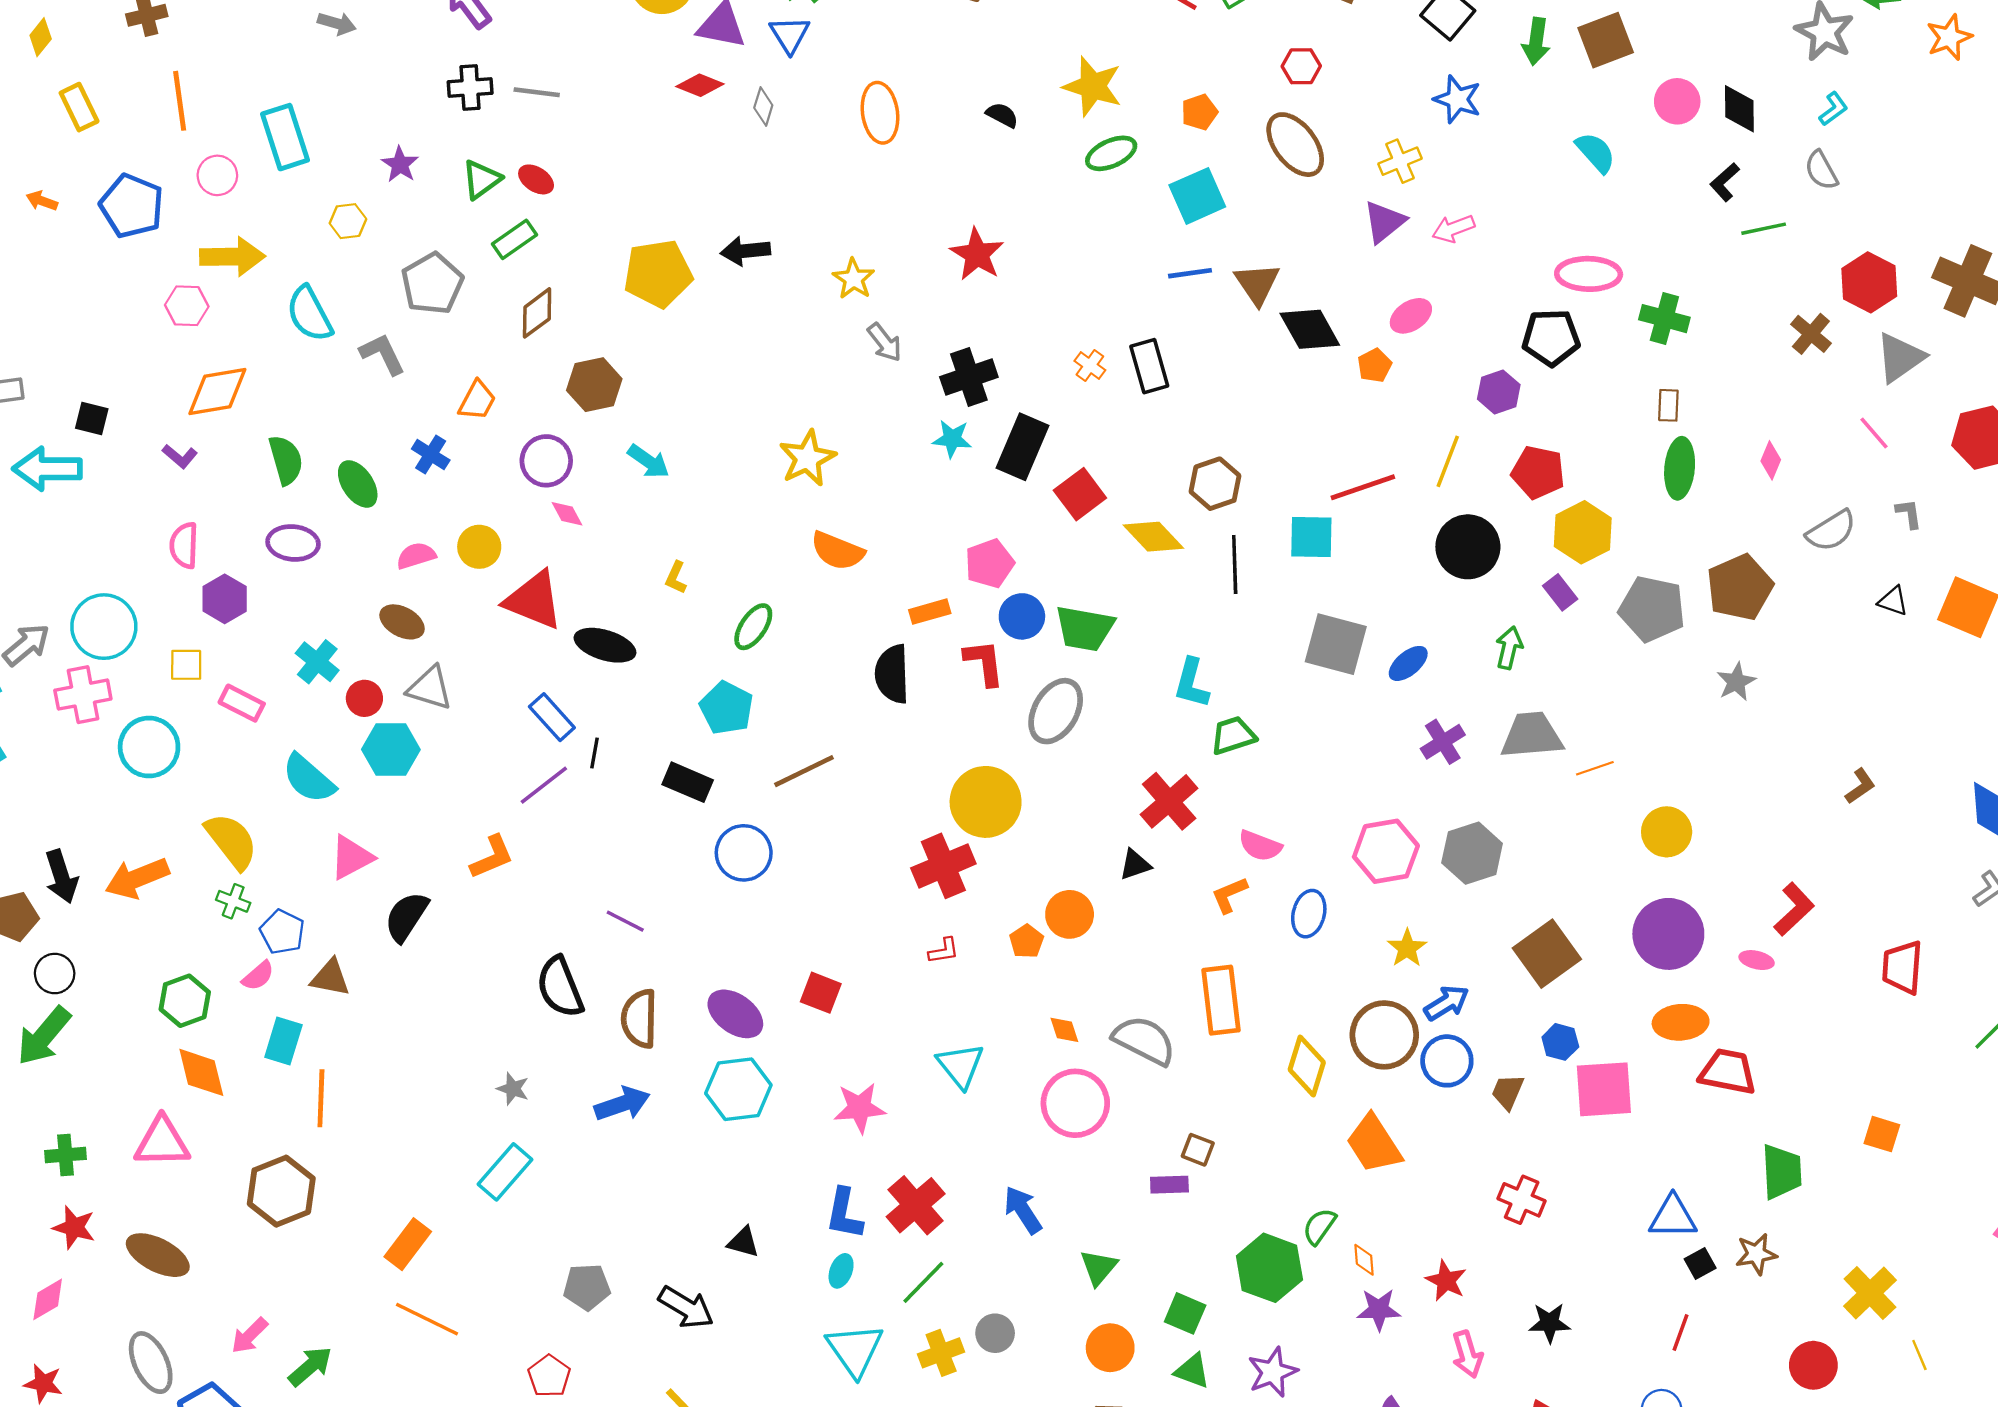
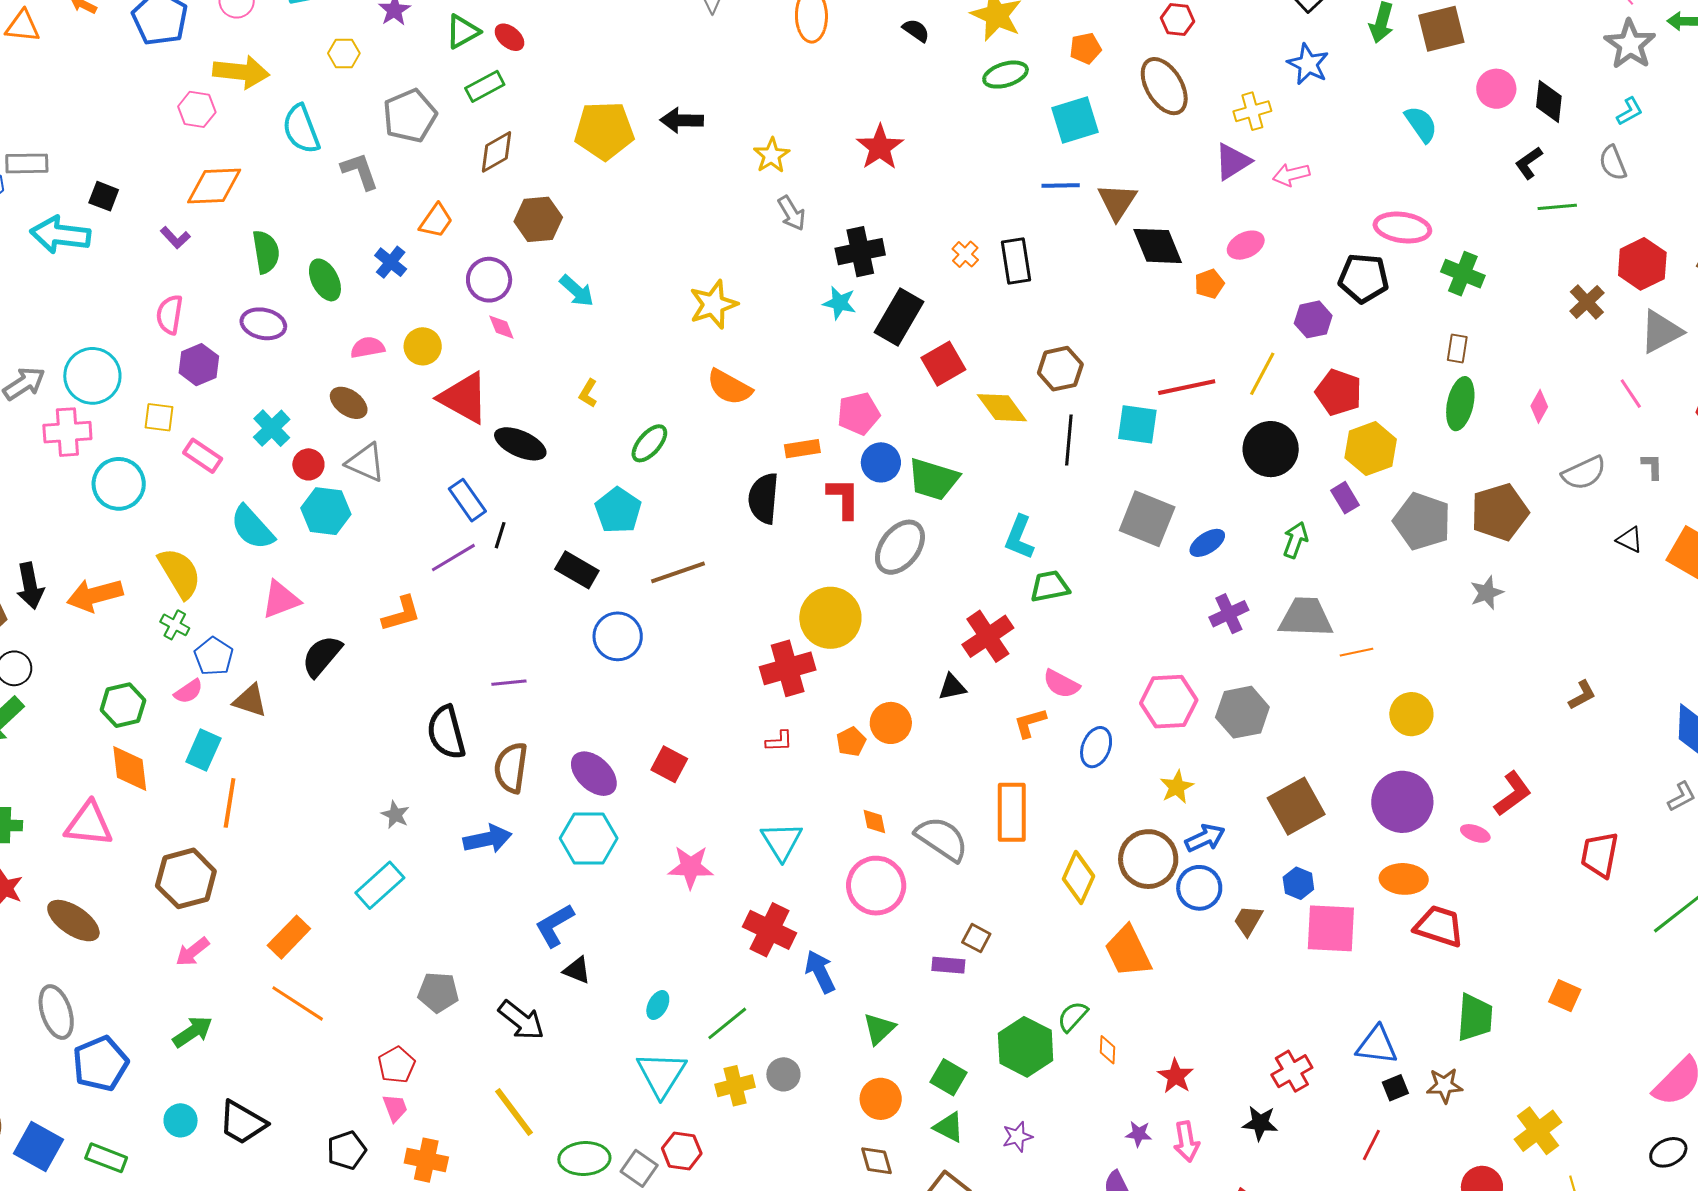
purple line: (625, 921) -> (509, 683), turned -40
red cross: (1522, 1200) -> (1292, 1071), moved, turned 30
red cross: (916, 1205) -> (770, 930), moved, turned -30
blue L-shape: (844, 1214) -> (555, 925), moved, turned 42
purple star: (1379, 1310) -> (1139, 1134), moved, size x0.7
pink arrow: (249, 1336) -> (192, 952), moved
purple star: (1273, 1372) -> (1017, 1137), size x0.7

